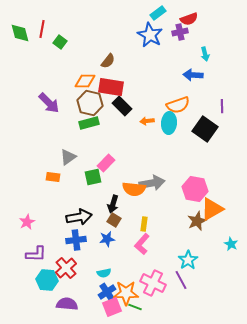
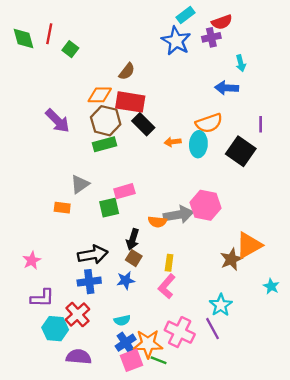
pink rectangle: (106, 163) -> (124, 191), turned 30
orange semicircle: (134, 189) -> (157, 222), size x0.7
pink hexagon: (195, 189) -> (205, 205), moved

